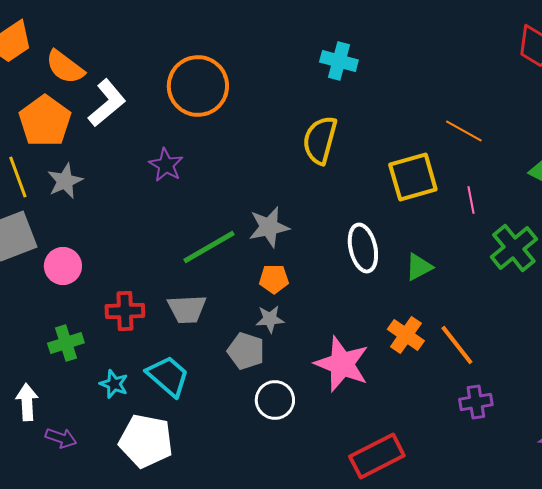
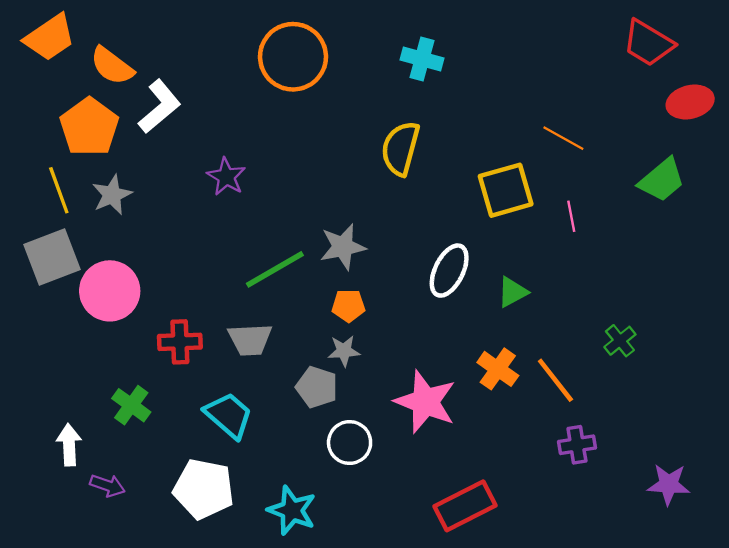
orange circle: (198, 86) -> (293, 57), moved
white ellipse: (363, 248) -> (449, 271), turned 39
green cross: (514, 248) -> (620, 341), moved, size x0.6
pink circle: (63, 266) -> (110, 291), size x1.4
green cross: (66, 343) -> (131, 405), moved, turned -36
cyan star: (114, 384) -> (292, 510), moved, size x1.5

